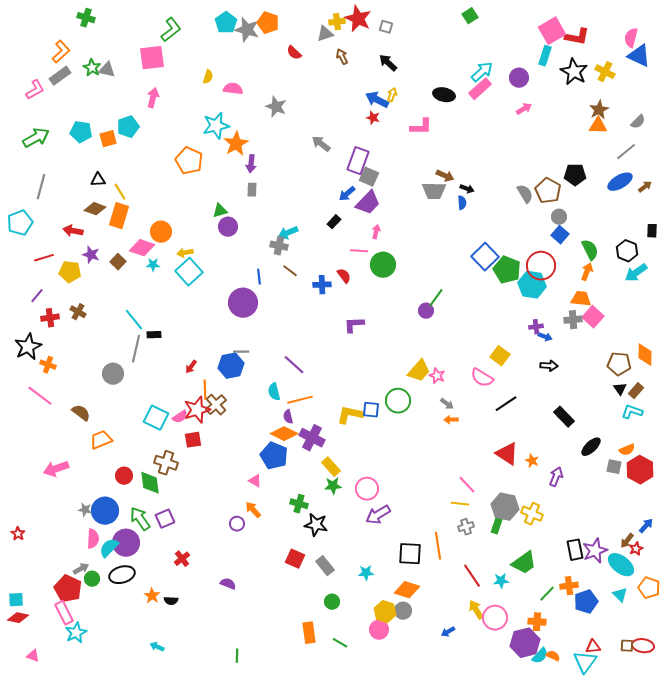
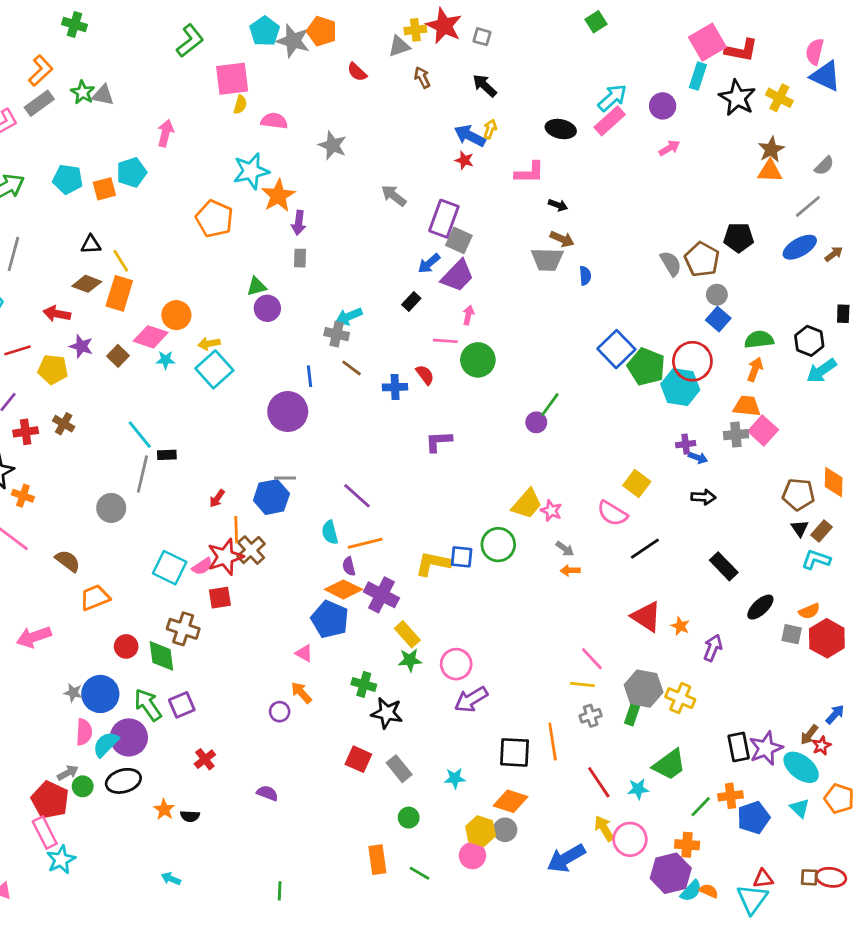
pink square: (152, 58) -> (232, 79), moved
black arrow: (467, 189) -> (558, 205), moved
green semicircle: (590, 250) -> (759, 340), turned -70
blue arrow: (448, 632) -> (566, 858), size x2.0

